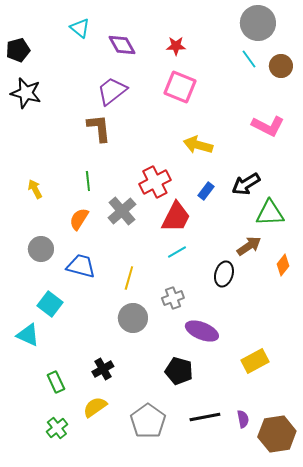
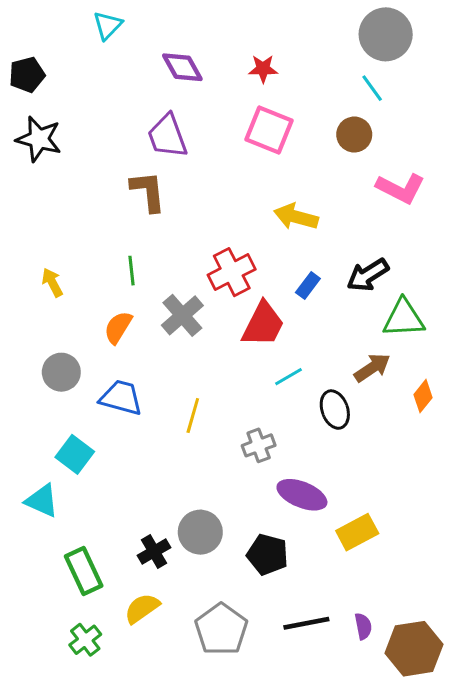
cyan triangle: (80, 28) -> (108, 25), moved, turned 35
brown circle: (281, 66) -> (354, 135), moved
purple trapezoid: (112, 91) -> (167, 136), turned -72
cyan line: (177, 252) -> (288, 377), moved
black ellipse: (224, 274) -> (335, 410), turned -35
gray circle: (133, 318) -> (200, 532), moved
yellow rectangle: (255, 361) -> (357, 532), moved
green rectangle: (56, 382) -> (84, 571), size x1.4

